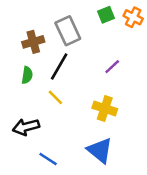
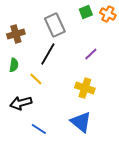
brown cross: (33, 42) -> (16, 34), moved
green semicircle: (27, 75) -> (14, 65), moved
yellow line: (55, 97) -> (36, 79), moved

